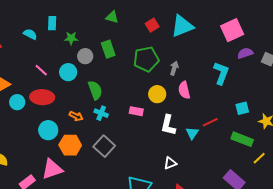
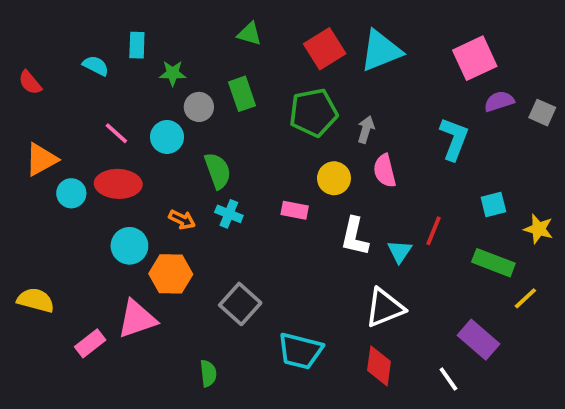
red square: (152, 25) -> (325, 49), size x1.5
red line: (210, 122) -> (433, 231), turned -42
gray square: (104, 146) -> (240, 304), moved
white triangle: (170, 163) -> (385, 308), moved, size x1.6

